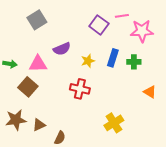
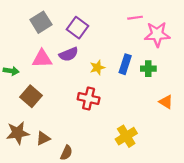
purple square: (99, 25) -> (77, 28), moved
pink triangle: (38, 64) -> (42, 59), moved

